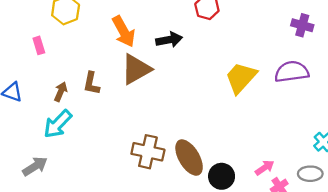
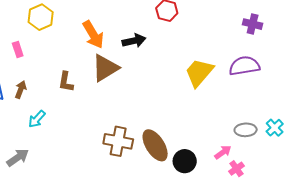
brown arrow: (61, 92) -> (21, 90), moved
cyan arrow: (58, 124) -> (37, 119), size x0.7
gray ellipse: (310, 174) -> (246, 130), moved

